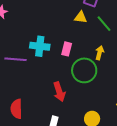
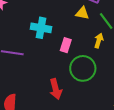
cyan cross: (40, 46) -> (41, 28), moved
yellow arrow: (100, 53) -> (99, 41), moved

